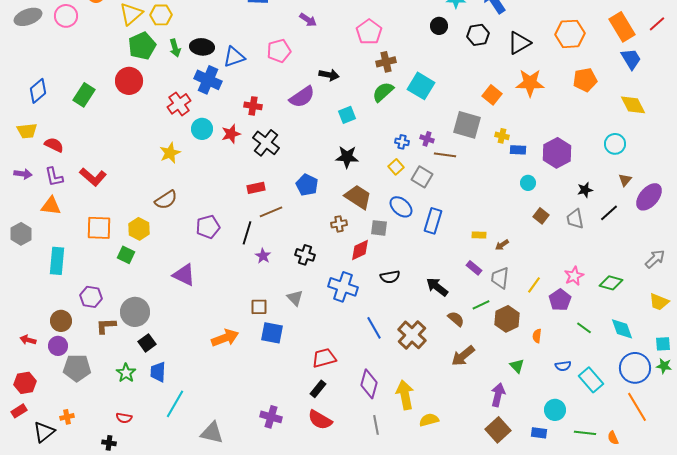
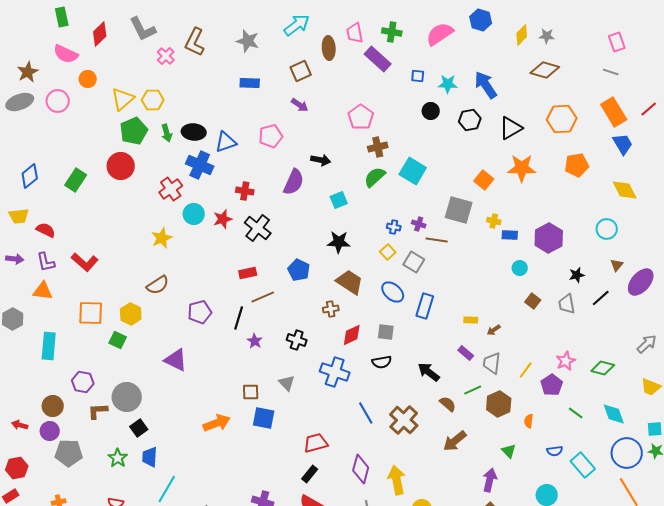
purple semicircle: (302, 97) -> (294, 182), turned -32
gray square: (379, 228) -> (386, 332), moved

